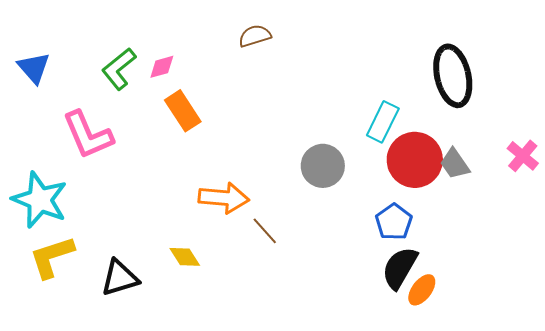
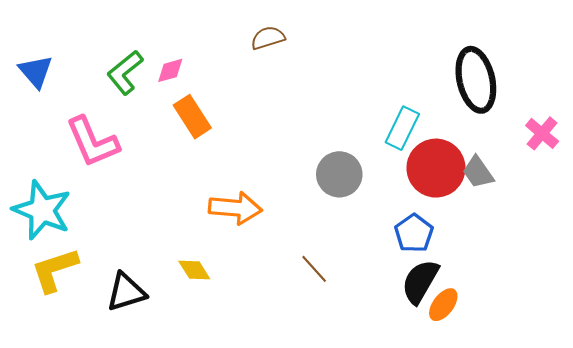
pink cross: (523, 156) -> (542, 133), moved
brown line: (265, 231) -> (314, 269), moved

